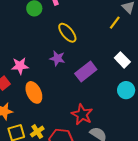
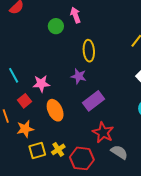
yellow ellipse: (67, 33) -> (89, 51), turned 35
purple rectangle: (86, 72) -> (94, 101), moved

